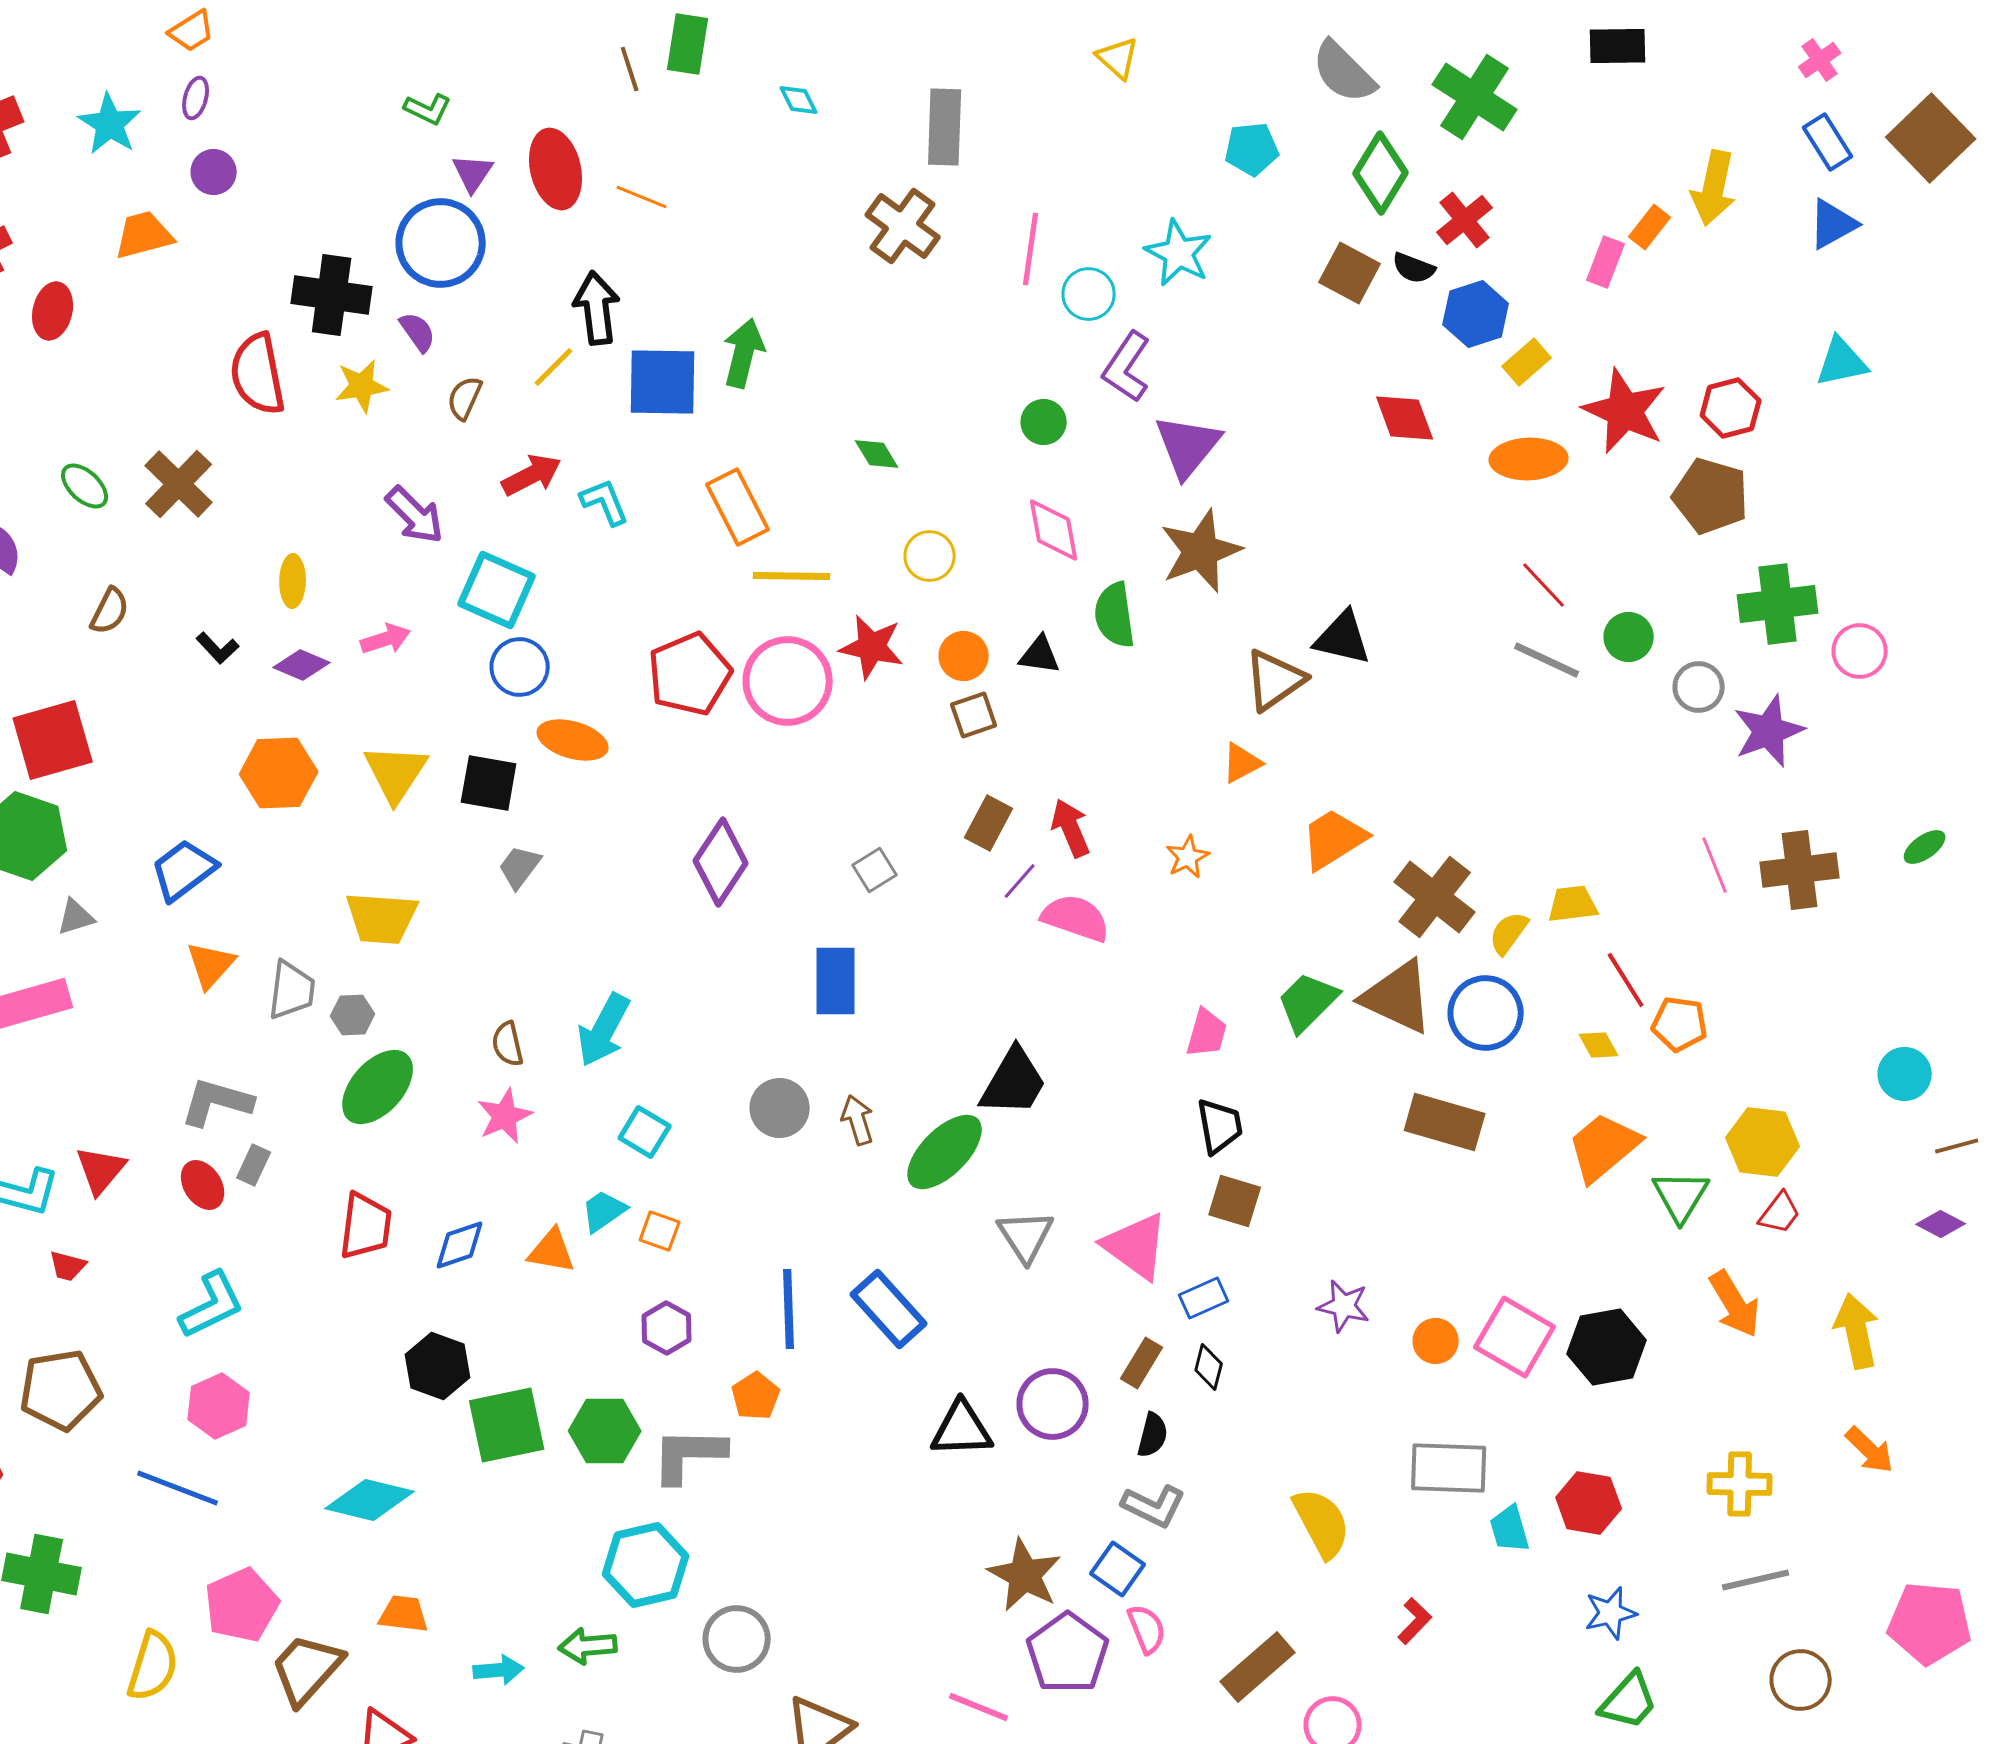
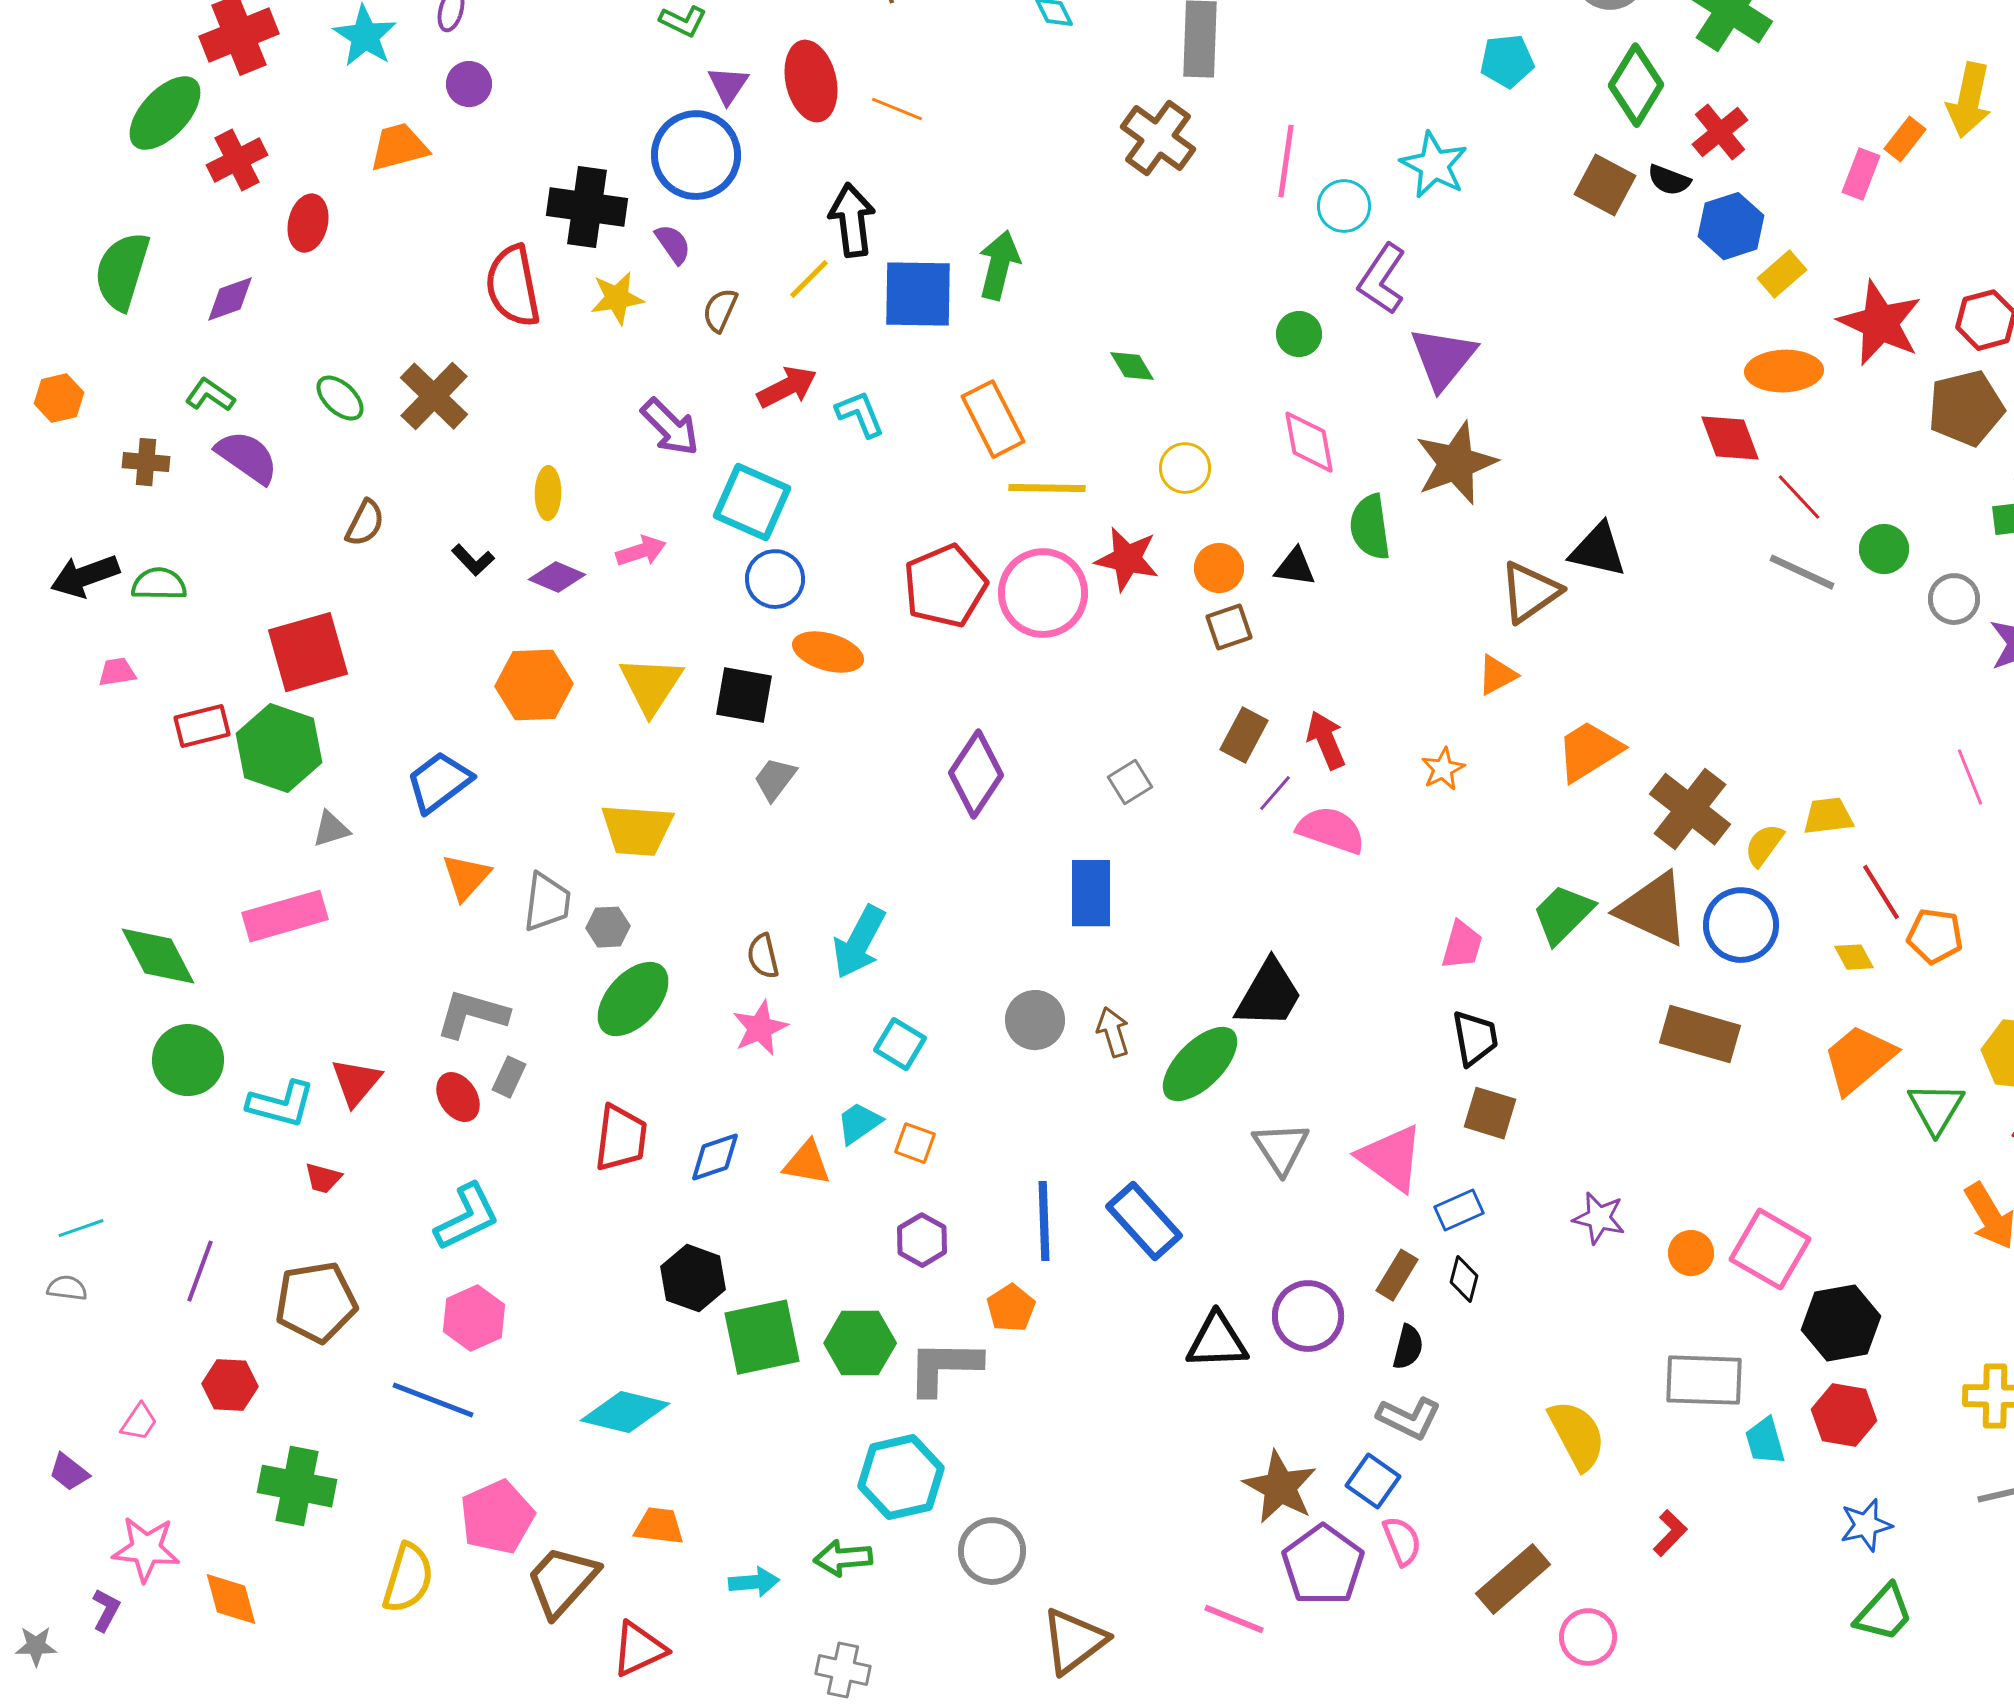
red diamond: (1405, 418) -> (1730, 438), moved
brown pentagon: (1711, 496) -> (1966, 408), turned -30
black hexagon: (1607, 1347) -> (1841, 1323), moved

